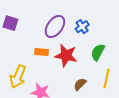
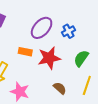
red star: (66, 56) -> (49, 58), turned -30
brown semicircle: (80, 84) -> (60, 88), turned 80

